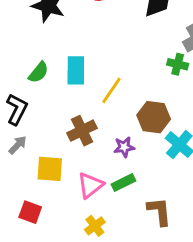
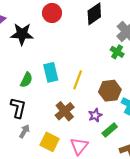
green cross: (178, 64) -> (117, 52), turned 32
yellow square: (50, 169) -> (50, 142), turned 36
green rectangle: (123, 183) -> (110, 130), moved

